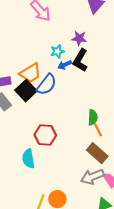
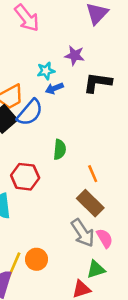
black L-shape: (80, 60) -> (98, 83), moved, turned 65
green semicircle: (93, 117) -> (60, 149), moved
gray arrow: (92, 177) -> (83, 233), turned -105

